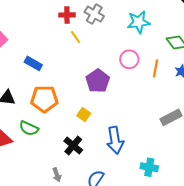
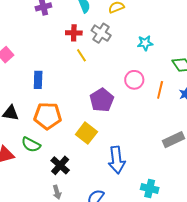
cyan star: (139, 22) -> (145, 43), size x0.7
blue rectangle: (33, 63) -> (38, 80), turned 60
yellow square: (84, 114) -> (86, 133), size x1.5
black cross: (73, 145) -> (60, 165), moved

